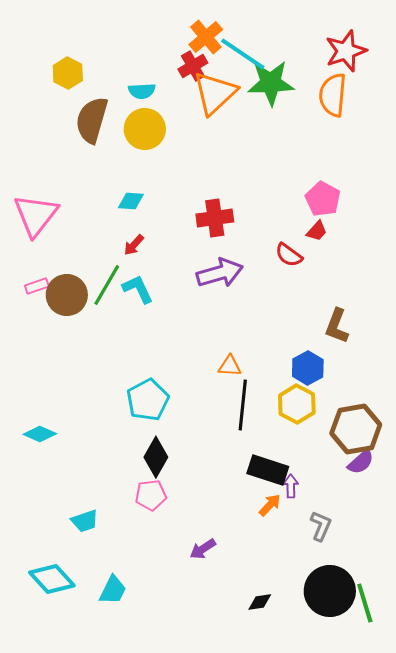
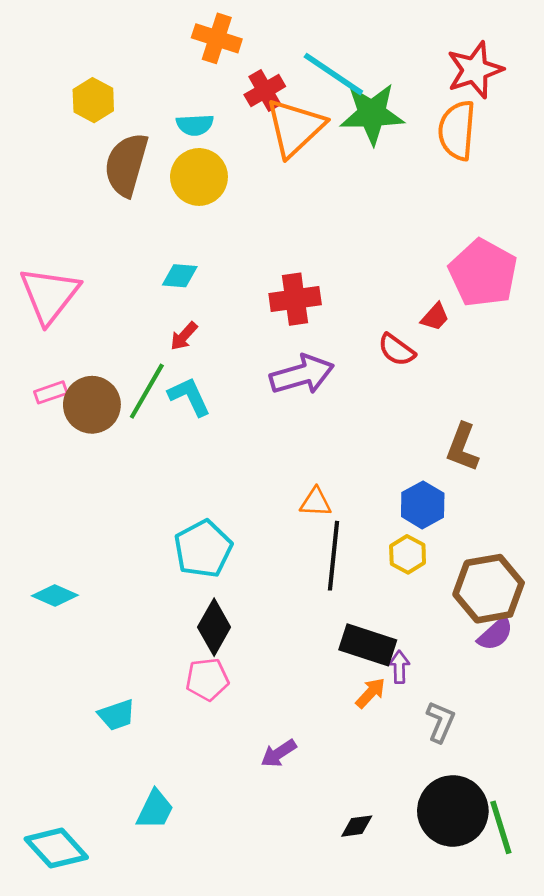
orange cross: (206, 37) -> (217, 38), moved, turned -32
pink pentagon: (323, 199) -> (483, 273), moved, size x1.4
yellow hexagon: (297, 404) -> (408, 554), size x0.7
cyan diamond: (52, 579) -> (56, 848), moved

